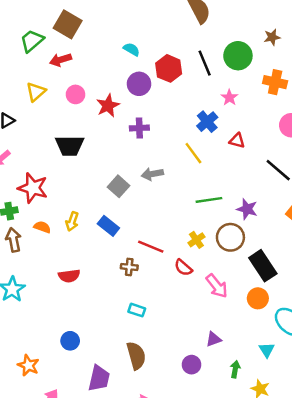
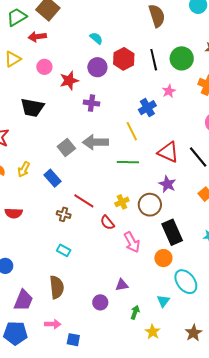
red triangle: (237, 141) -> (168, 152), moved, size x1.6
gray arrow: (152, 174) -> (95, 142), size x1.4
green line: (209, 200) -> (128, 162), moved

